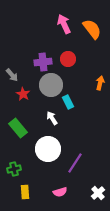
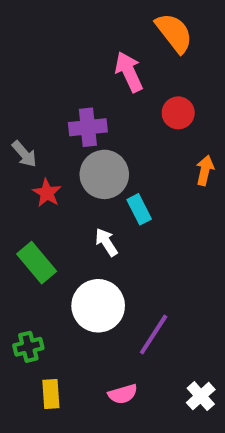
pink arrow: (64, 24) -> (129, 72), moved
orange semicircle: (92, 29) -> (174, 33), moved
red circle: (68, 59) -> (178, 113), moved

